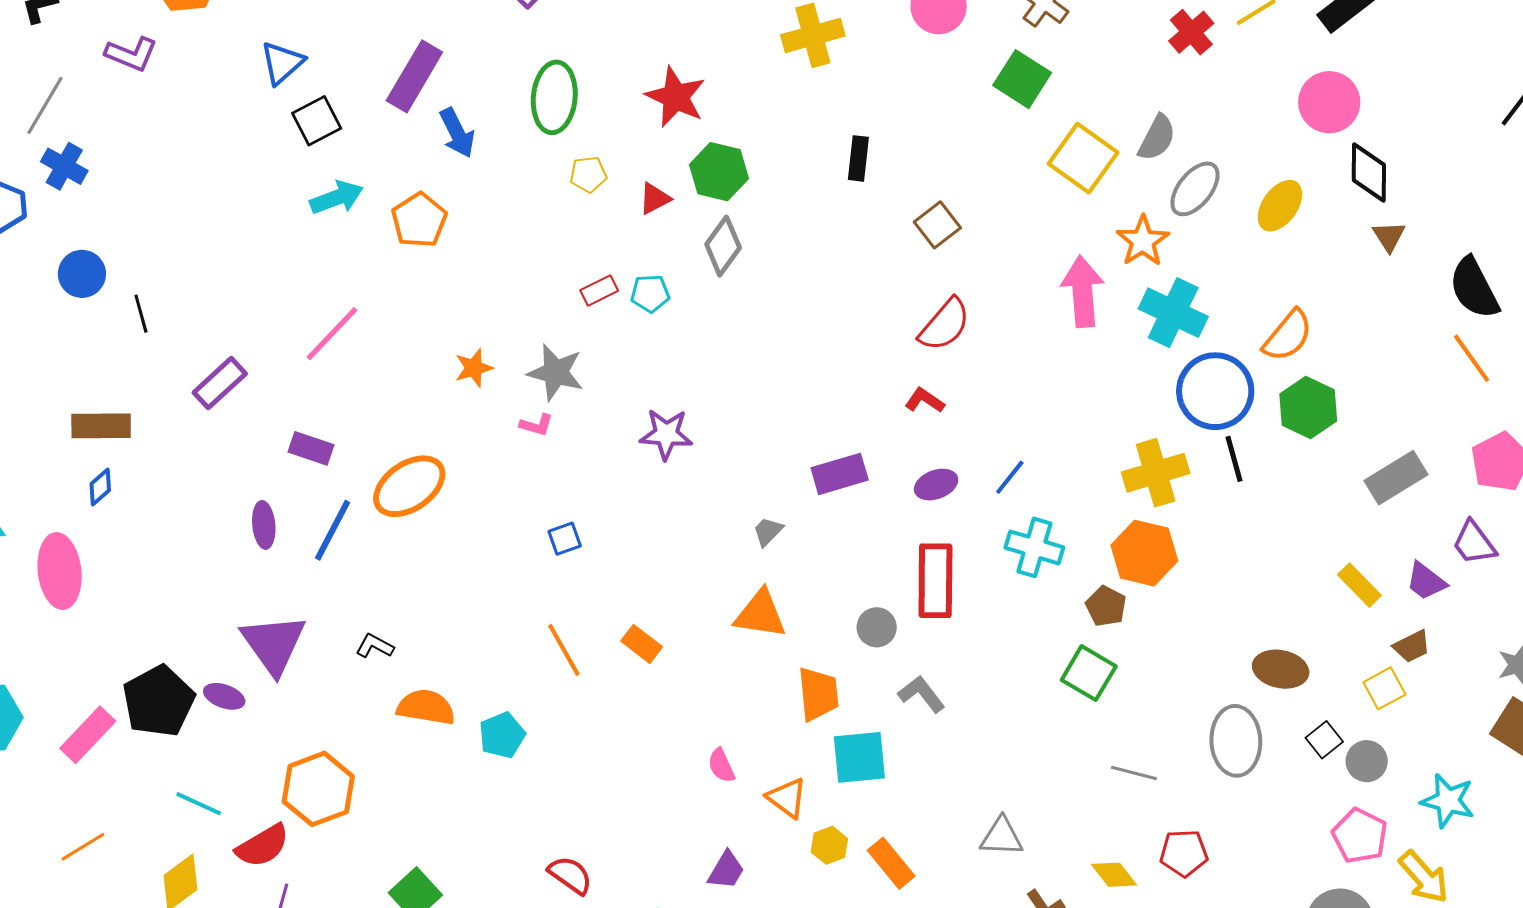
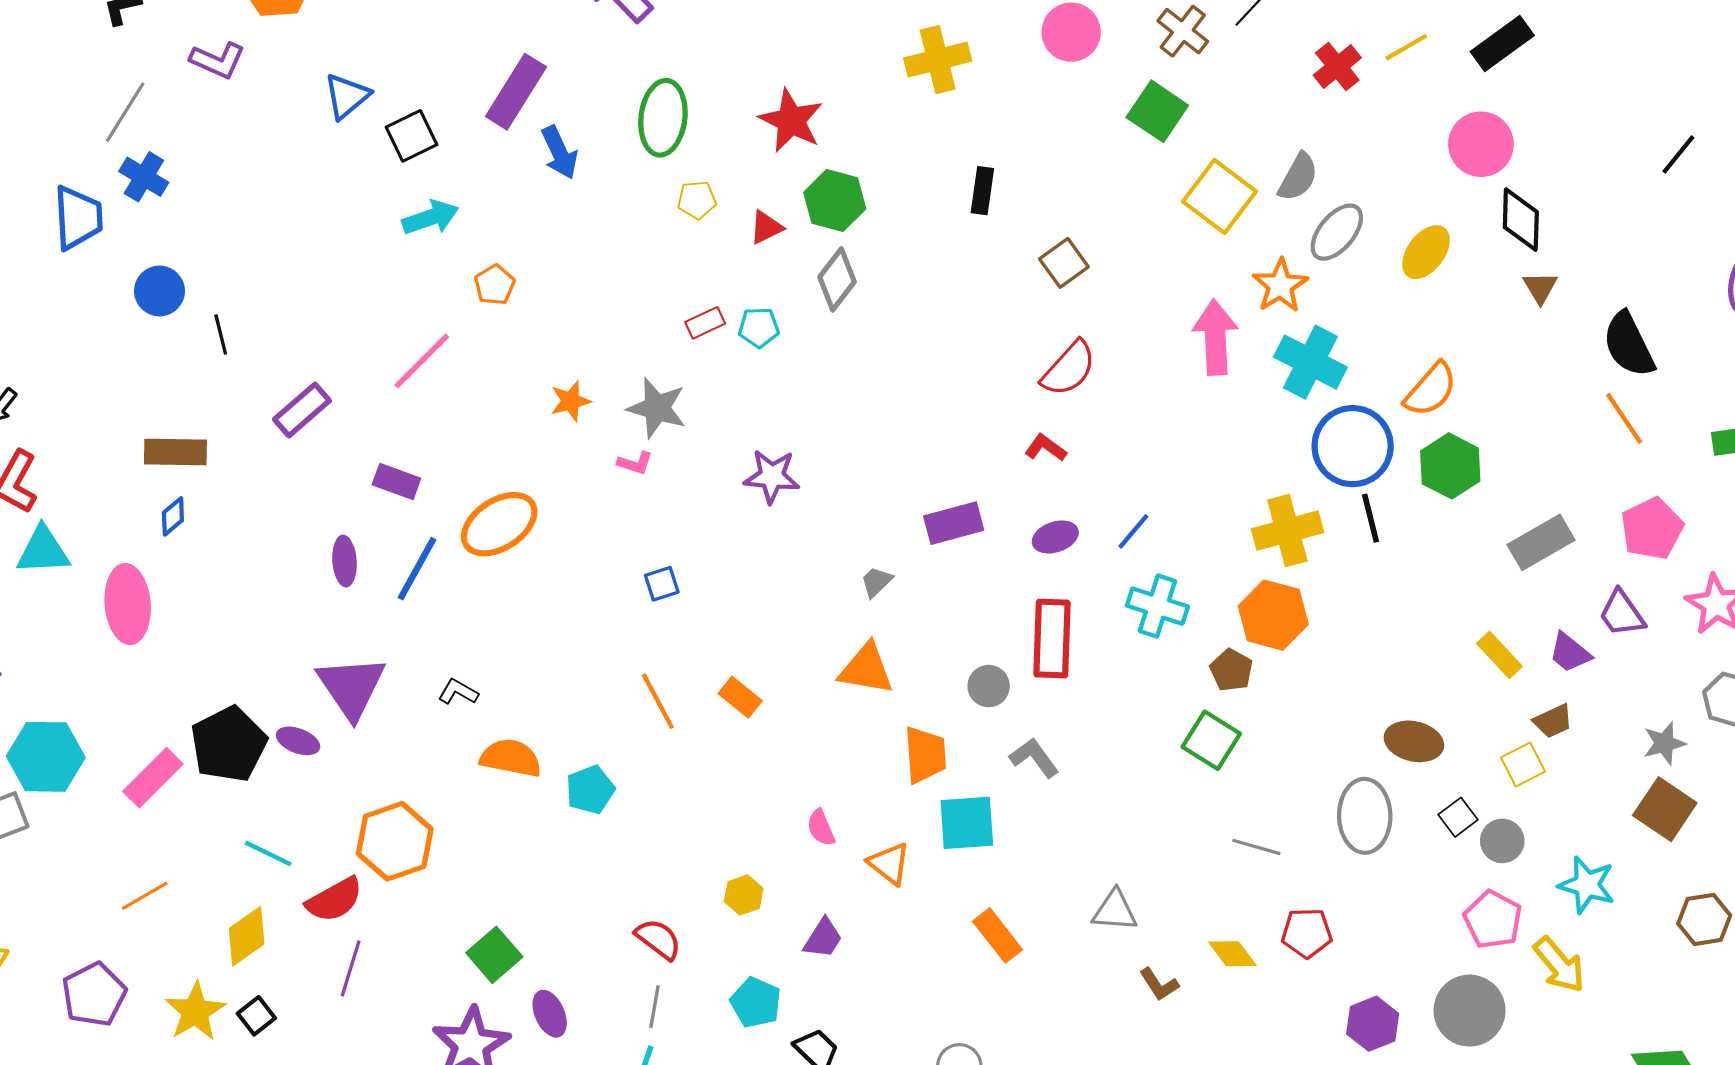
blue triangle: (282, 63) -> (347, 96), moved
orange pentagon: (419, 220) -> (495, 285), moved, size x0.7
yellow hexagon: (829, 845) -> (744, 895), moved

